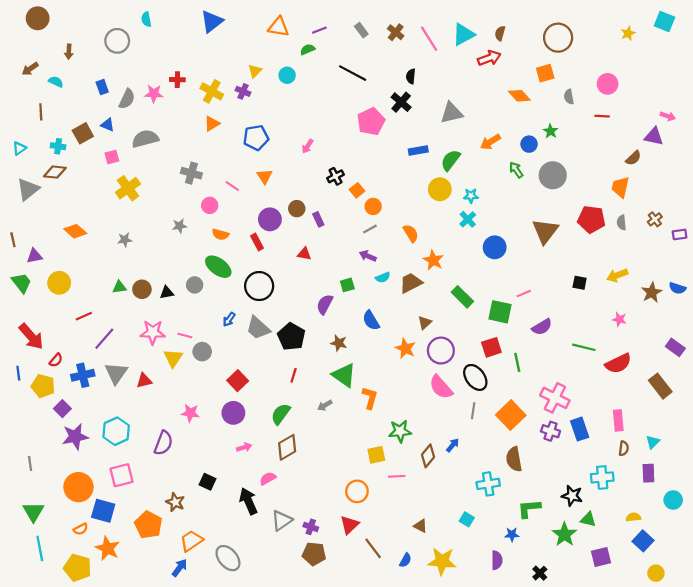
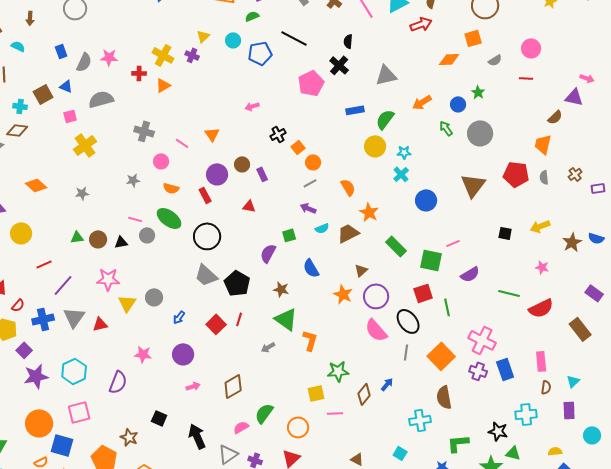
red cross: (177, 80) -> (139, 73), moved
orange diamond: (519, 96) -> (449, 59), turned -50
gray semicircle: (569, 97) -> (495, 60), turned -112
blue pentagon: (256, 138) -> (260, 53), moved
pink arrow: (308, 146) -> (252, 106), turned 40
blue arrow: (229, 319) -> (179, 317), moved
pink line: (185, 335) -> (135, 219), moved
red square: (238, 381) -> (216, 324), moved
green semicircle: (281, 414) -> (264, 413), moved
pink semicircle: (268, 479) -> (241, 427), moved

